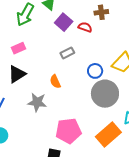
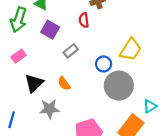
purple square: (64, 22) -> (50, 30), moved
red semicircle: (85, 27) -> (84, 20), turned -104
black triangle: (17, 74) -> (34, 83), moved

